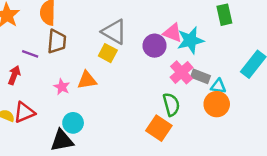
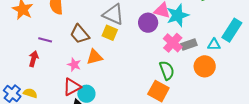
brown trapezoid: (57, 41) -> (80, 34), moved, turned 140
gray rectangle: (201, 76) -> (189, 45), turned -35
cyan triangle: (218, 86) -> (214, 45), moved
red triangle: (24, 112) -> (72, 87), moved

